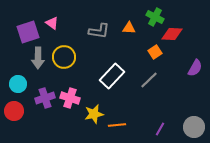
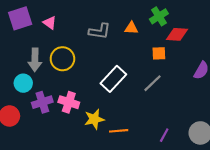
green cross: (155, 17) -> (159, 16), turned 30
purple square: (28, 32) -> (20, 18), moved
orange square: (155, 52) -> (159, 53), turned 32
cyan circle: (18, 84) -> (23, 83), moved

